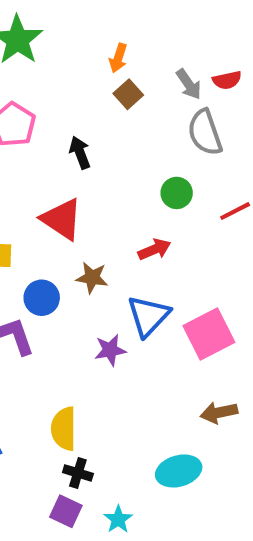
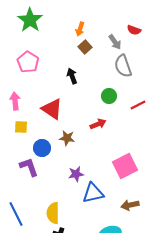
red semicircle: (227, 80) -> (134, 30), moved, turned 32
black arrow: (80, 153) -> (72, 76), moved
blue triangle: (148, 316) -> (93, 193), moved, turned 35

